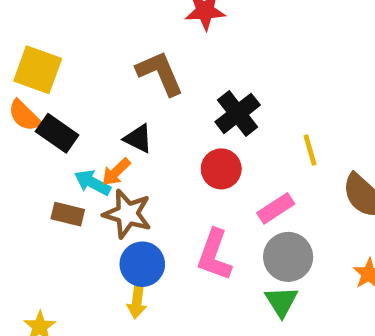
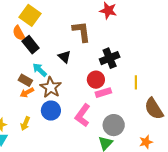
orange arrow: (116, 172) -> (27, 93), moved
pink rectangle: (276, 208) -> (103, 93), moved
yellow arrow: (137, 302) -> (25, 124), moved

